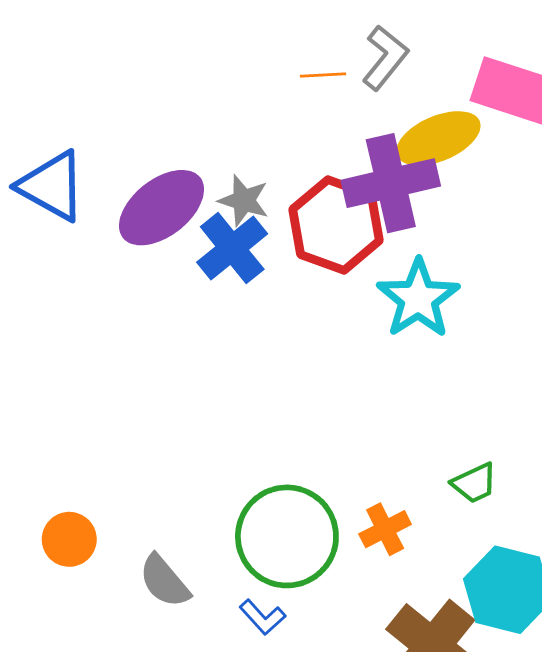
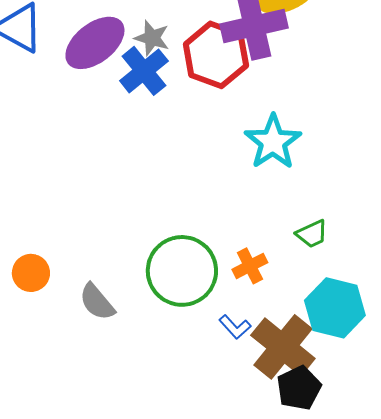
cyan star: (418, 299) -> (273, 142), moved
blue L-shape: (262, 617) -> (235, 327), moved

